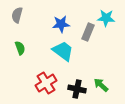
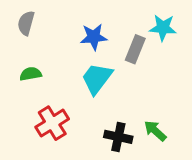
green semicircle: (20, 48) -> (31, 74), turned -80
cyan trapezoid: (63, 51) -> (97, 78), turned -90
red cross: (46, 83) -> (52, 123), moved

